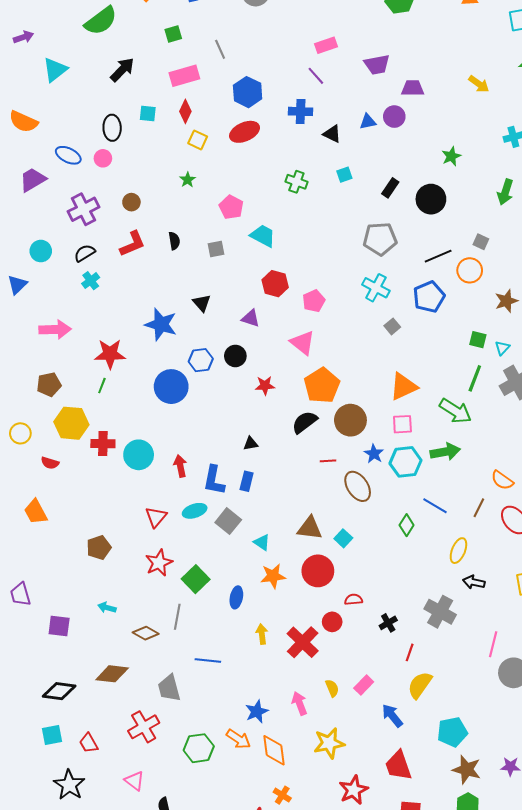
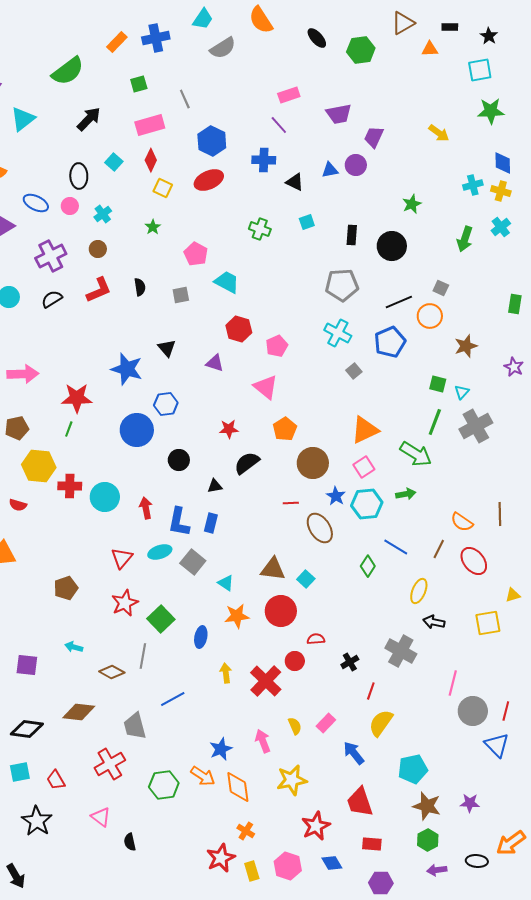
purple trapezoid: (413, 88) -> (374, 137), turned -65
cyan square: (148, 113) -> (114, 162), turned 36
black rectangle: (390, 188) -> (352, 235), turned -30
cyan cross: (91, 281) -> (103, 214), moved
black circle: (235, 356) -> (179, 460), moved
orange pentagon: (322, 386) -> (285, 429), size x0.7
black semicircle: (305, 422) -> (247, 463), moved
pink square: (402, 424) -> (364, 467), turned -30
green arrow: (445, 452) -> (406, 494), size x0.7
blue line: (208, 661) -> (173, 699), turned -35

